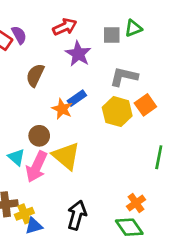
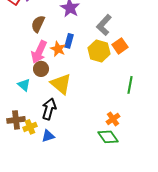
gray L-shape: (124, 77) -> (104, 25), turned -60
blue rectangle: (77, 98) -> (69, 41), turned -40
pink arrow: (37, 167) -> (39, 52), moved
black arrow: (77, 215) -> (49, 109), moved
blue triangle: (34, 226) -> (48, 136), moved

